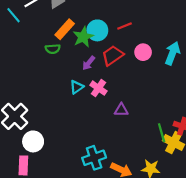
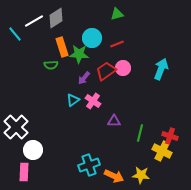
orange rectangle: (65, 29) -> (62, 47), turned -60
cyan circle: (97, 30) -> (92, 38), moved
green star: (83, 37) -> (79, 54), turned 30
pink circle: (143, 52) -> (123, 68), moved
green line: (162, 133) -> (140, 133), moved, turned 30

